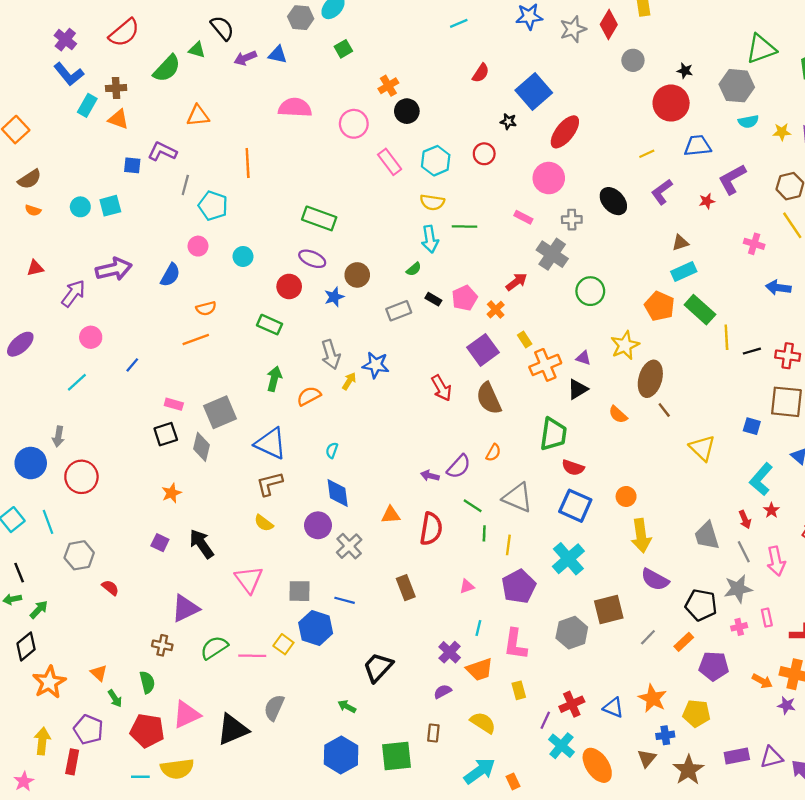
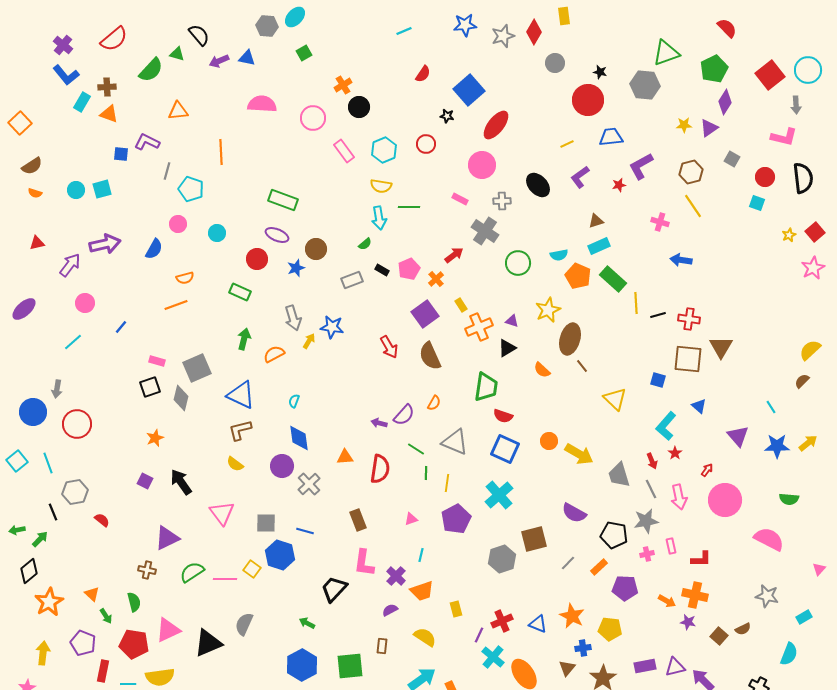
cyan semicircle: (748, 121) -> (559, 255), moved
yellow arrow: (641, 536) -> (579, 454), moved, turned -52
black line: (19, 573) -> (53, 512), moved
pink L-shape: (515, 644) -> (364, 563), moved
red rectangle: (72, 762) -> (103, 671), moved

